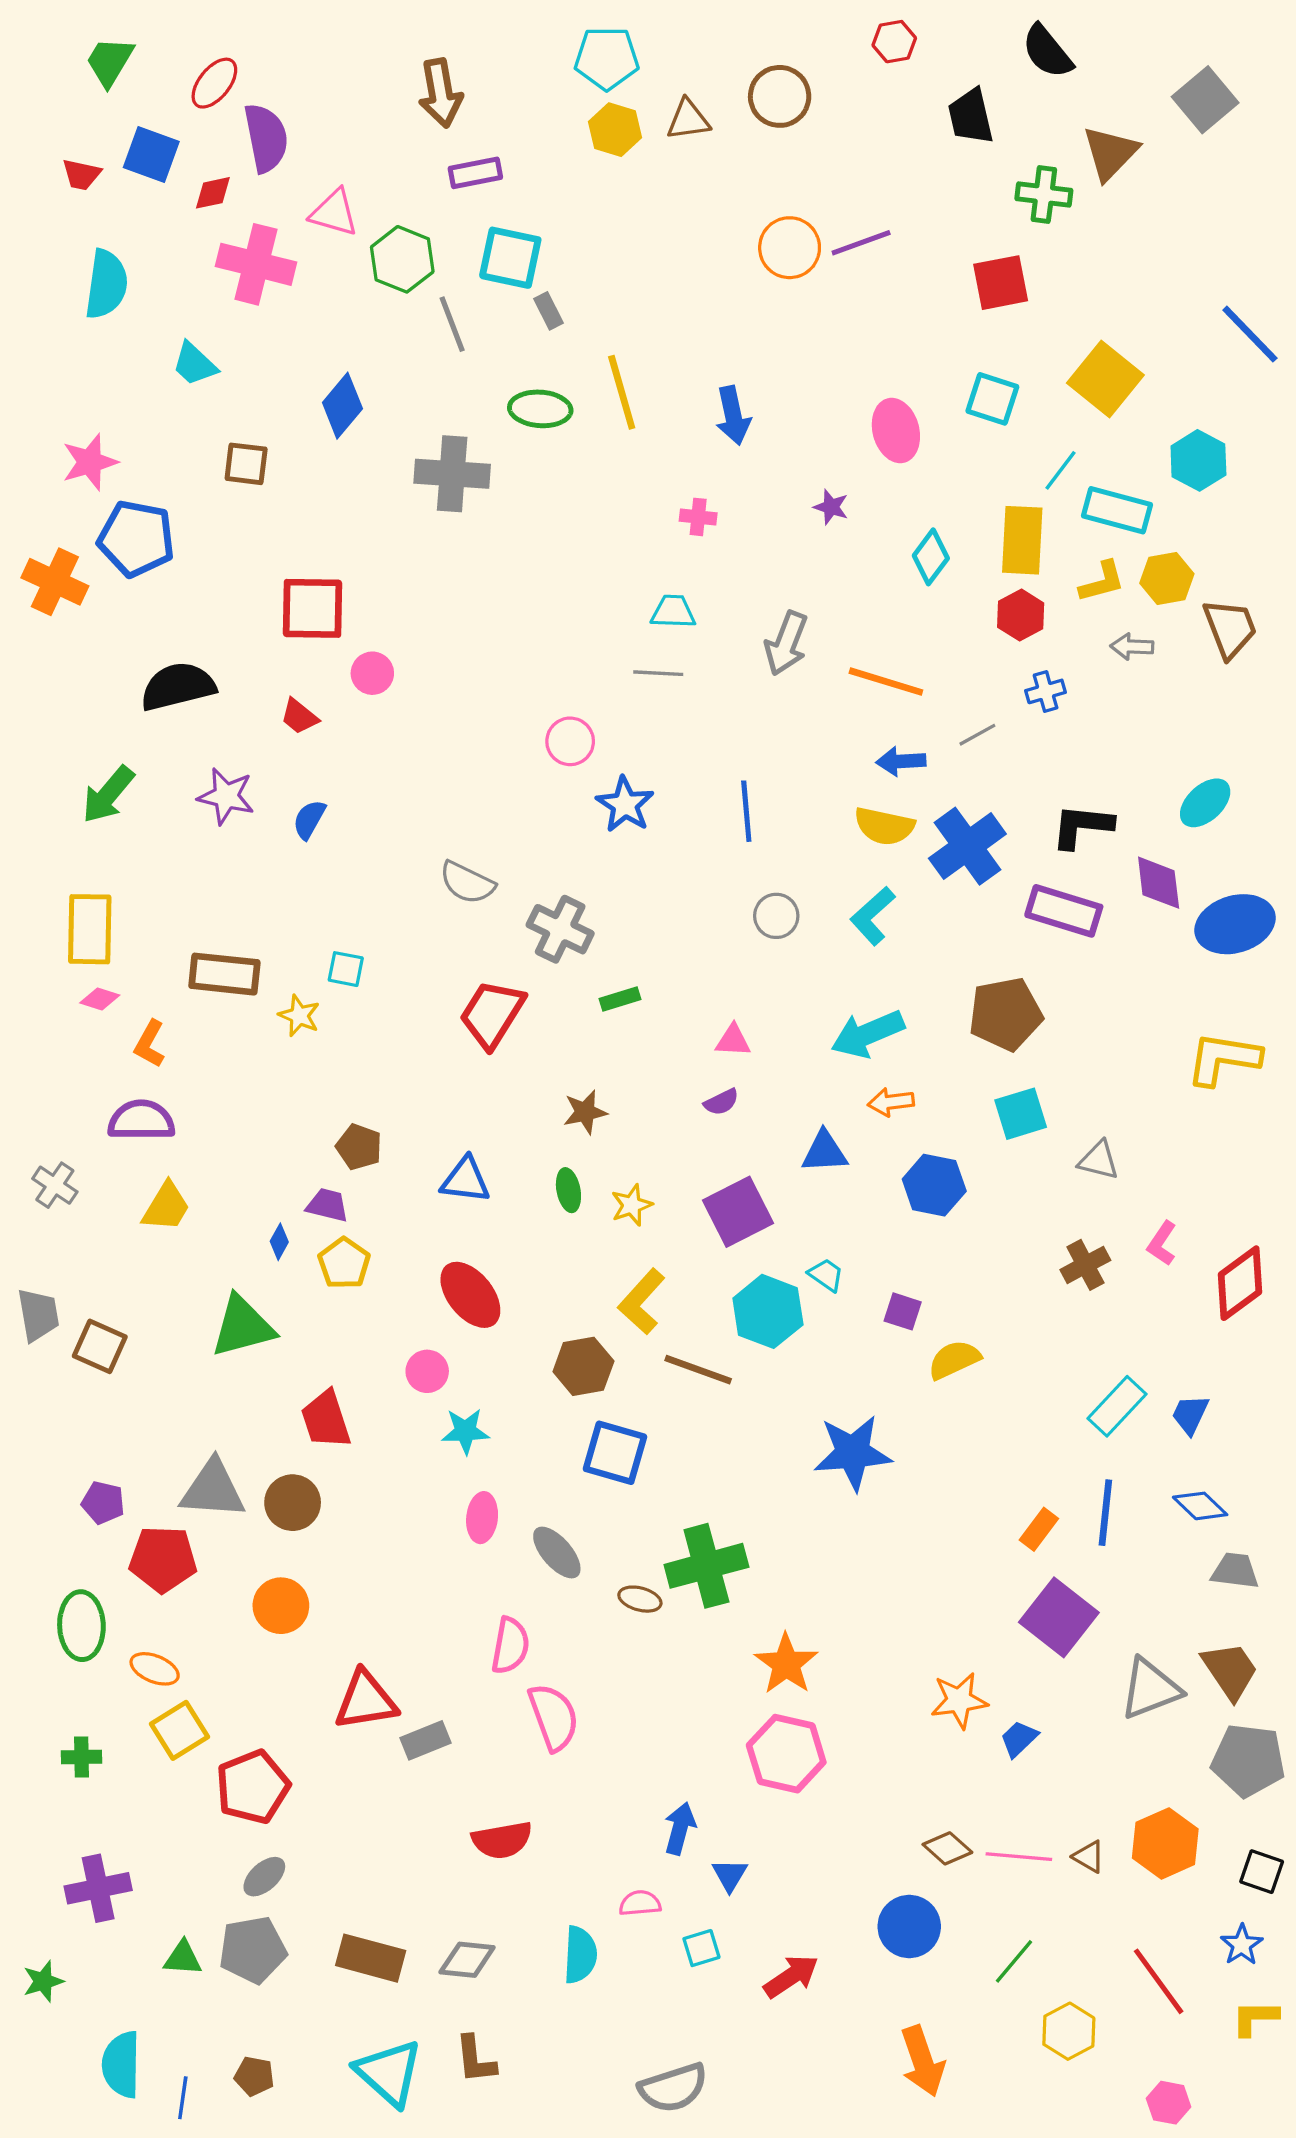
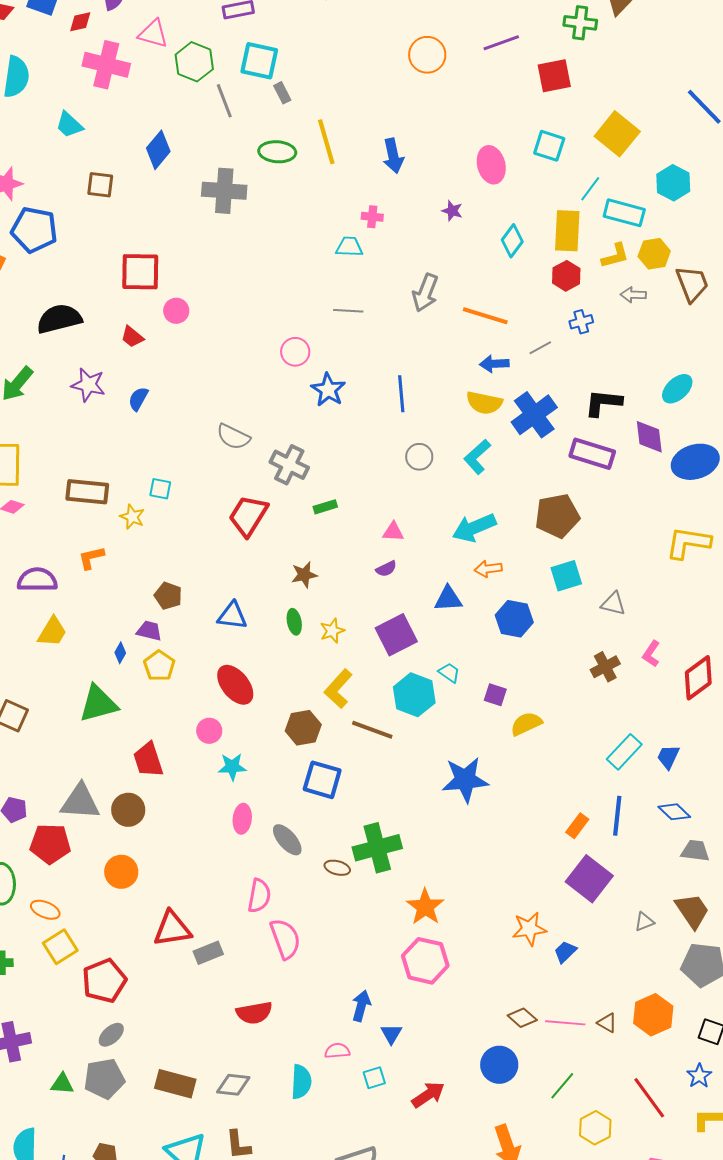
purple line: (861, 243) -> (501, 43), moved
cyan trapezoid: (673, 612) -> (349, 247), moved
orange L-shape: (150, 1044) -> (91, 558), moved, turned 48
gray triangle: (1150, 1689) -> (644, 922), size x0.5

